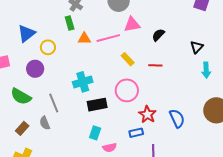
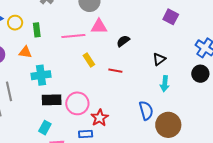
green rectangle: (70, 23) -> (37, 30), moved
orange triangle: (84, 39) -> (25, 52), moved
yellow circle: (48, 47) -> (15, 23), moved
pink circle: (127, 90) -> (77, 103), moved
blue semicircle: (177, 118) -> (146, 111), moved

